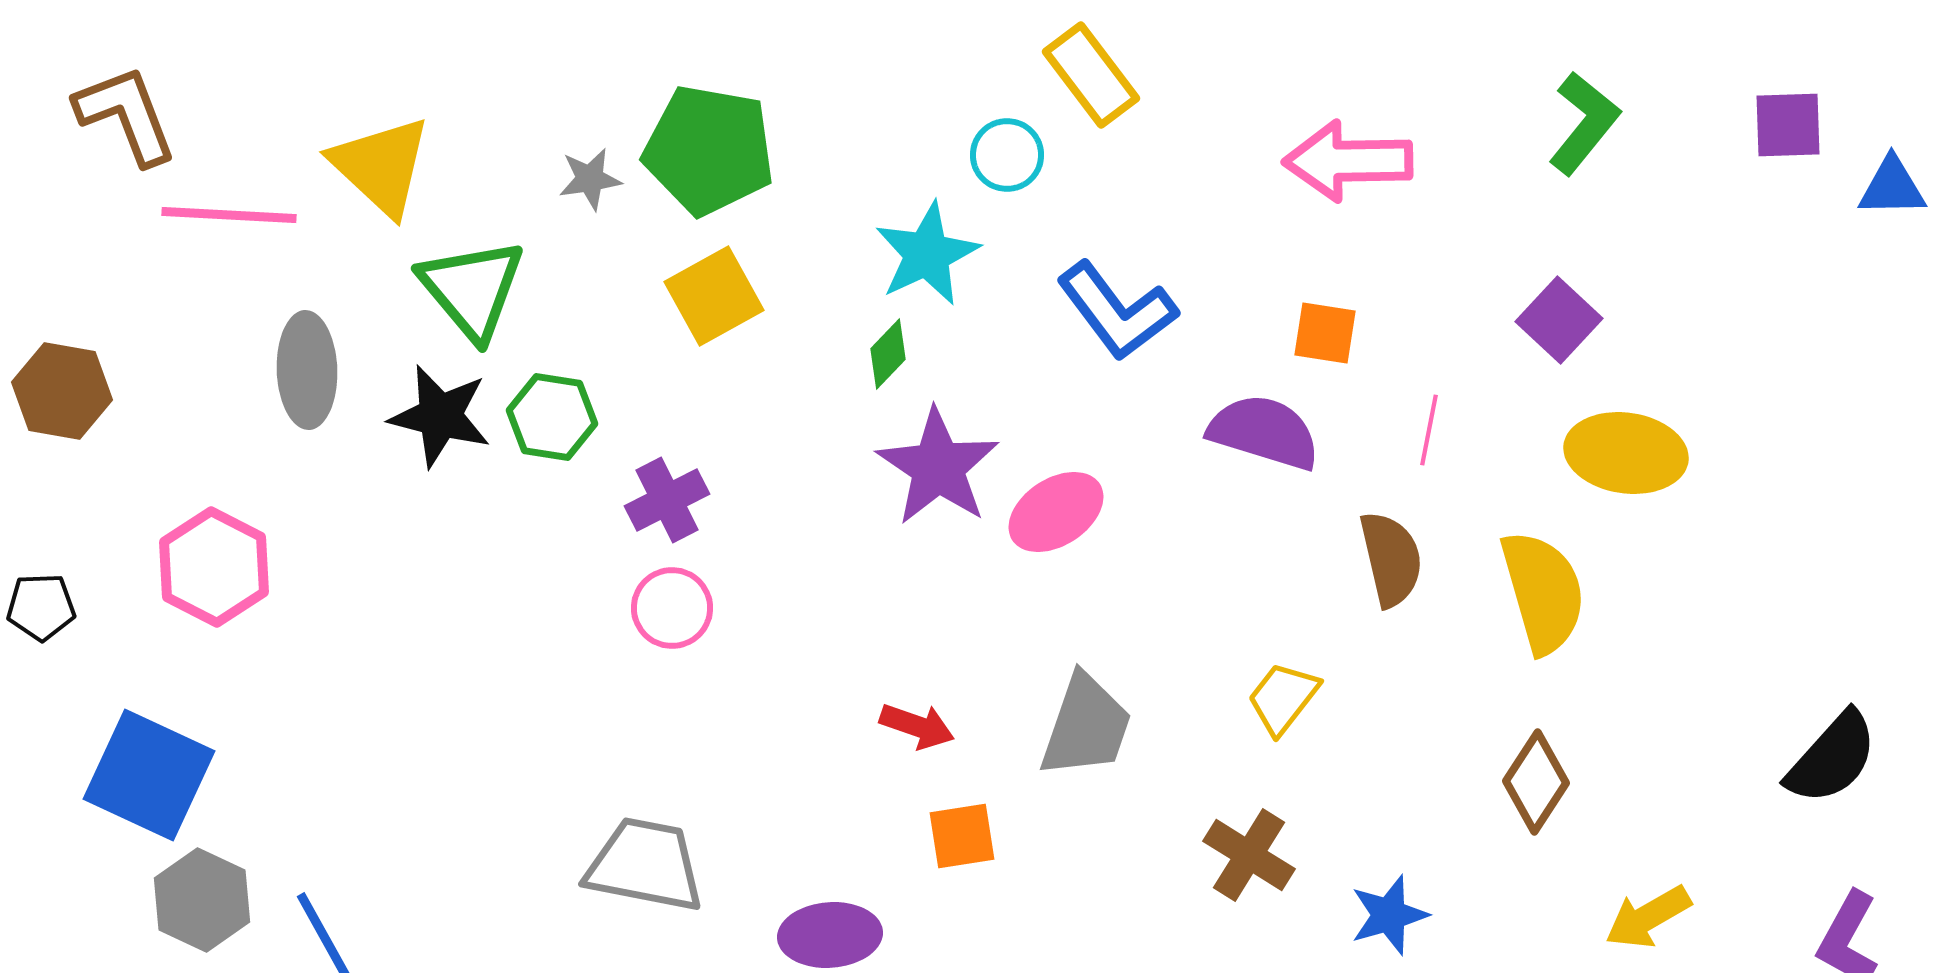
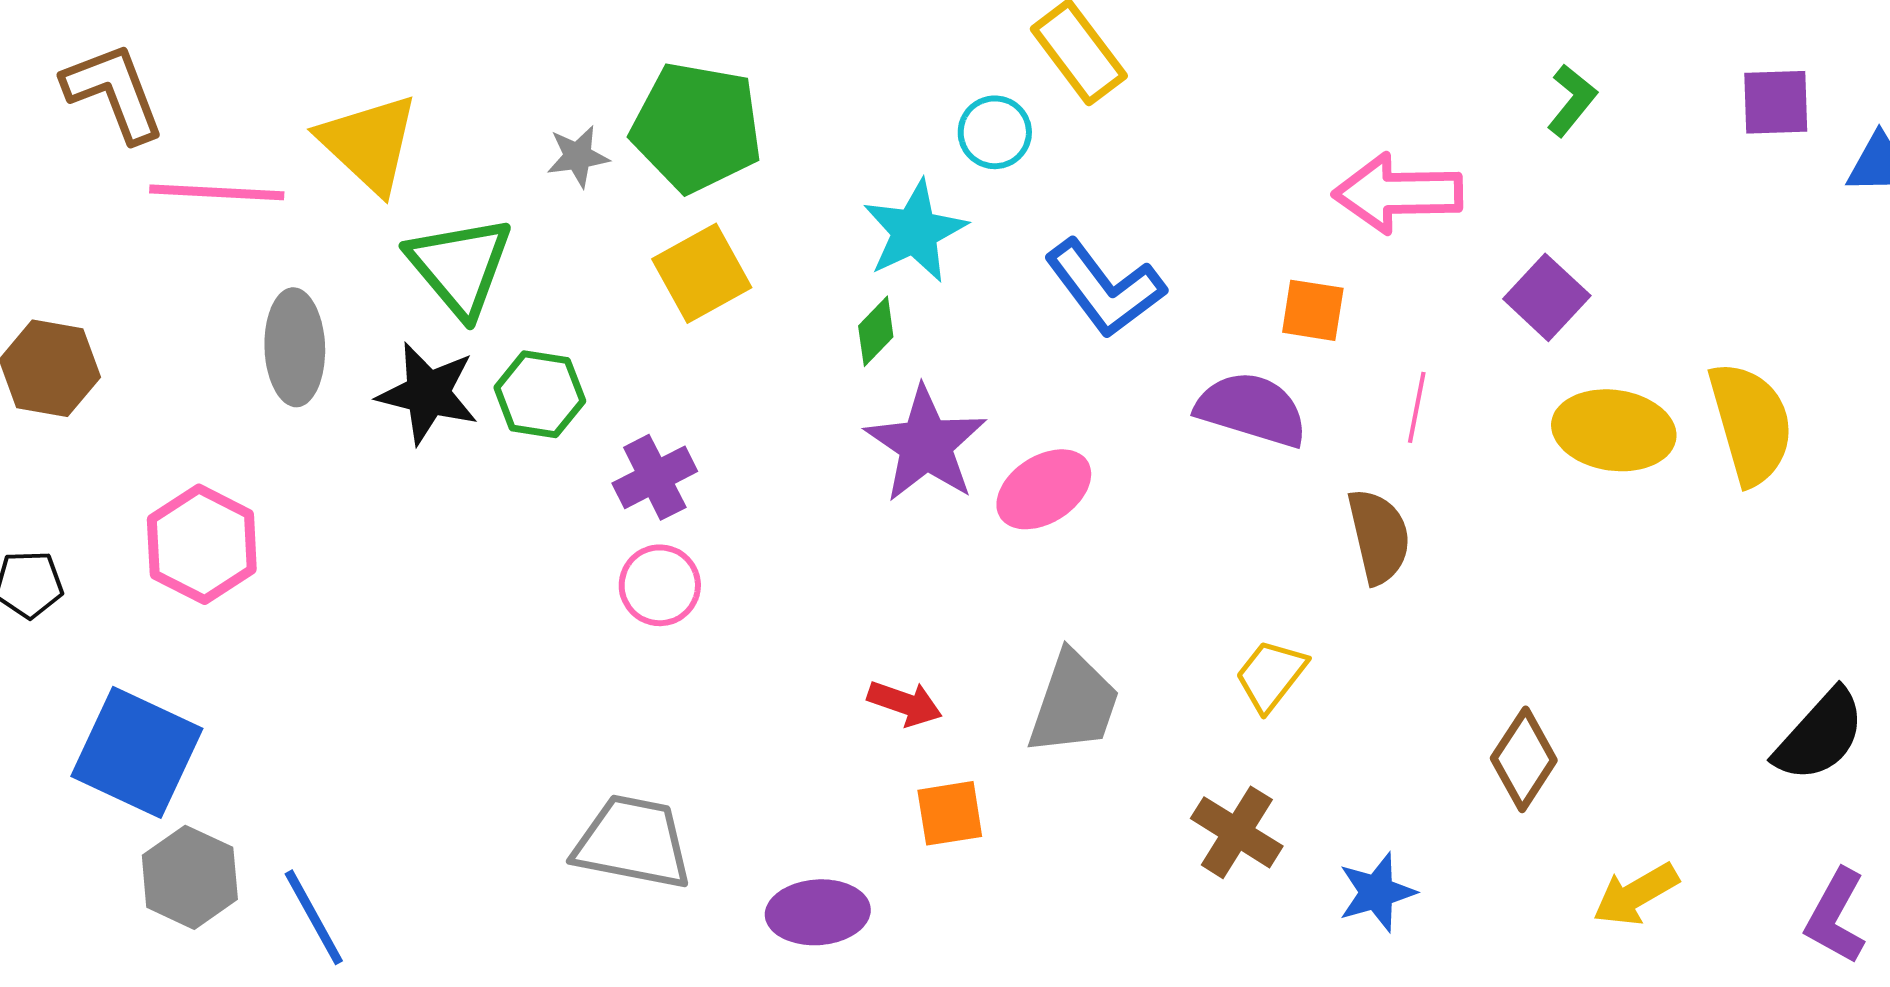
green L-shape: (1584, 123) -> (1572, 100), size x0.7
pink arrow: (1348, 161) -> (1398, 193), moved
yellow semicircle: (1543, 592) -> (1751, 423), moved

